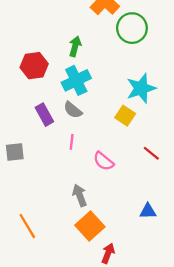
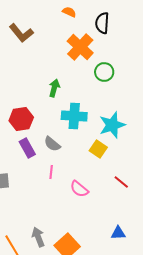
green circle: (132, 28) -> (104, 72), size x0.7
red hexagon: (34, 66) -> (21, 119), moved
cyan cross: (76, 80) -> (74, 116), moved, turned 30
gray arrow: (80, 195) -> (38, 237), moved

